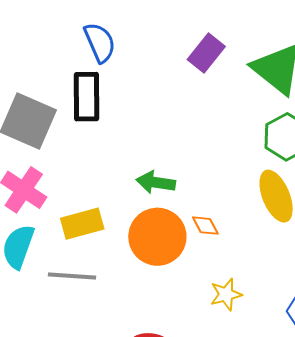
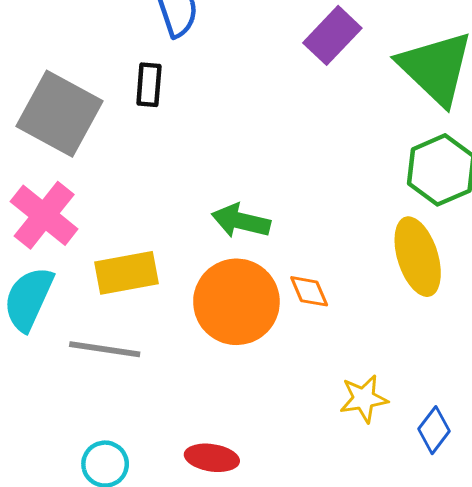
black rectangle: (86, 97) -> (149, 85), size x0.6
yellow star: (226, 294) -> (364, 399), moved

